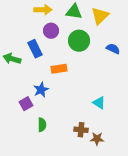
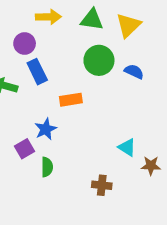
purple circle: (51, 31) -> (25, 44), moved
blue semicircle: (113, 49) -> (134, 72), moved
green semicircle: (42, 125) -> (47, 167), moved
brown star: (97, 139) -> (151, 166), moved

